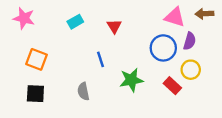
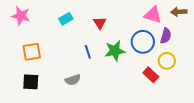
orange square: (37, 59) -> (32, 52), turned -30
green star: (131, 80) -> (115, 51), moved
gray semicircle: (83, 91) -> (73, 80), turned -98

